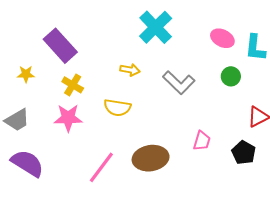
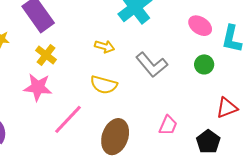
yellow semicircle: (117, 108) -> (104, 85), moved
brown ellipse: (151, 158) -> (115, 137), turned -68
pink line: (101, 167) -> (68, 119), moved

